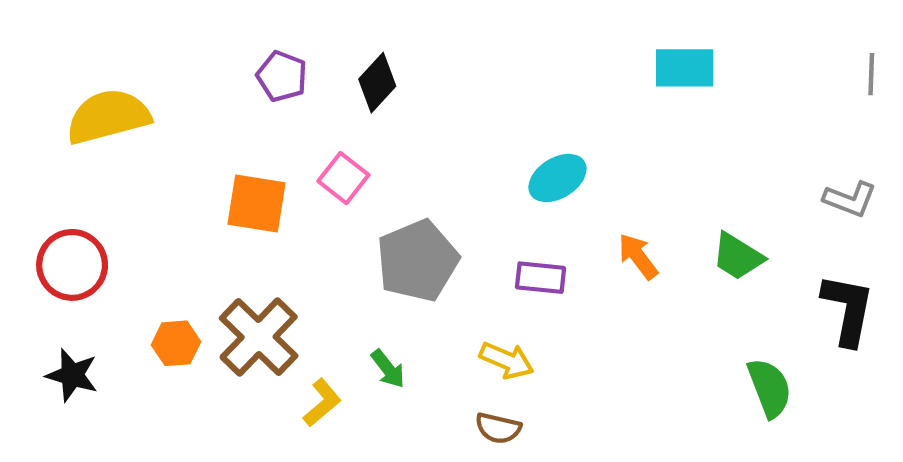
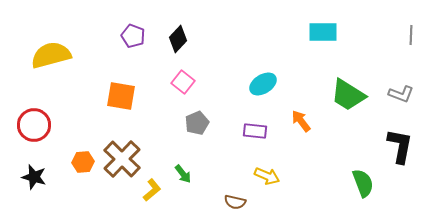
pink square: (343, 178) -> (183, 82), moved
green trapezoid: (738, 256) -> (348, 95), moved, size x1.4
gray pentagon: (418, 261) -> (197, 123), size x0.6
yellow arrow: (507, 360) -> (267, 176), moved

